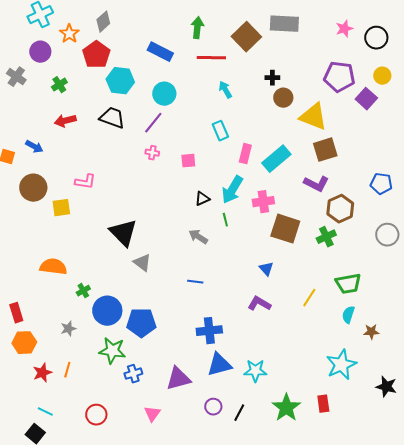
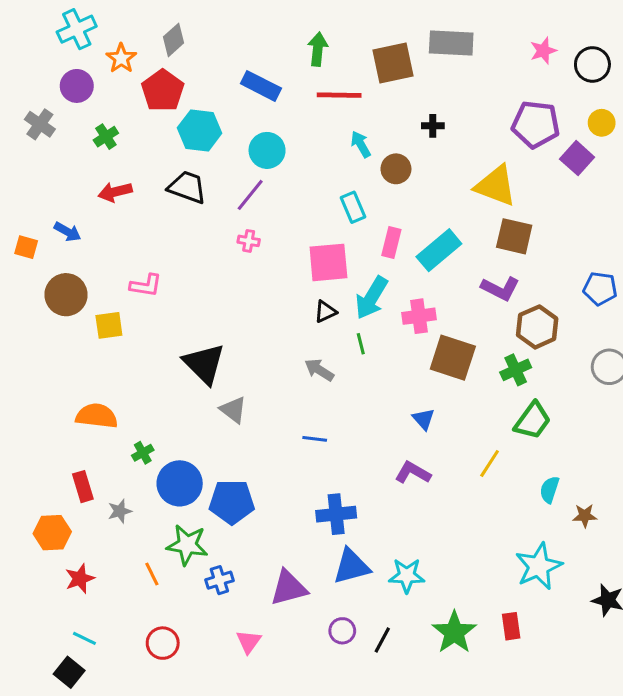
brown square: (246, 37) -> (393, 63), turned 32
brown circle: (283, 98) -> (396, 169), moved
brown square: (325, 150) -> (514, 236), turned 30
pink square: (188, 161) -> (328, 262), moved, size x1.8
green trapezoid: (348, 284) -> (533, 421), moved, turned -44
red rectangle: (16, 313) -> (83, 487), moved
orange line: (67, 370) -> (152, 574), moved, turned -42

